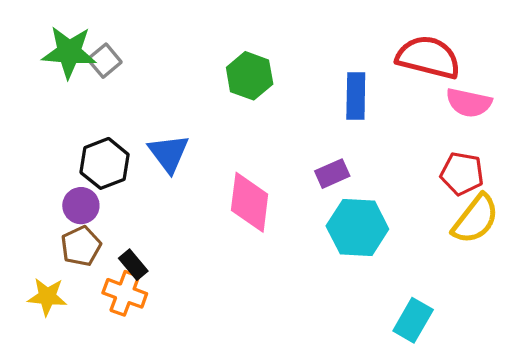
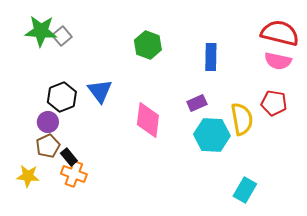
red semicircle: (428, 57) -> (280, 33), moved
yellow semicircle: (476, 219) -> (242, 119), moved, turned -48
black rectangle: (133, 265) -> (69, 157), moved

